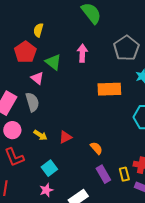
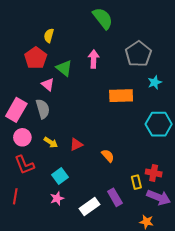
purple rectangle: (103, 174) -> (115, 197), moved

